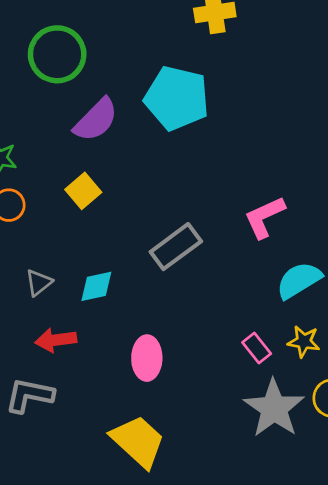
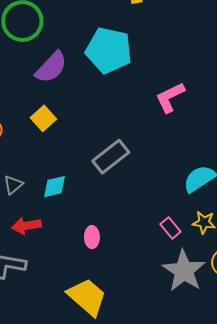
pink L-shape: (265, 217) -> (170, 97), moved
pink ellipse: (147, 358) -> (92, 237), size x0.7

